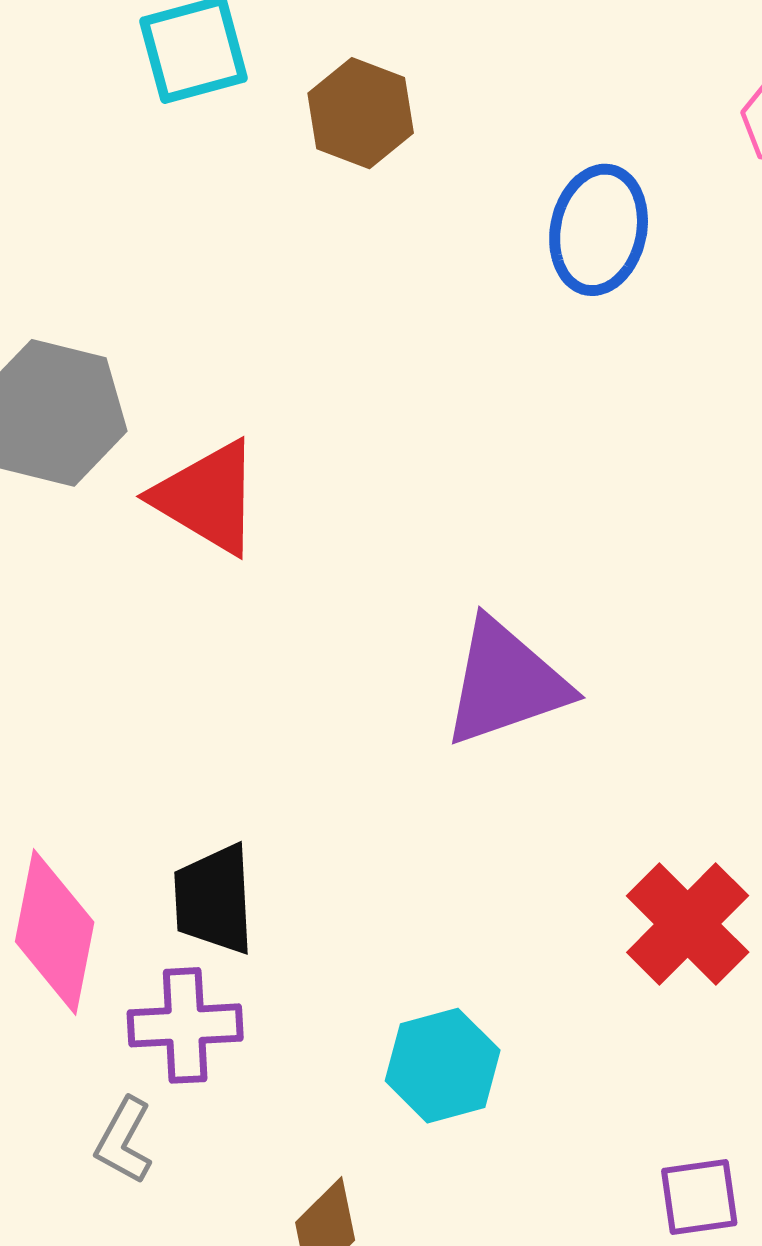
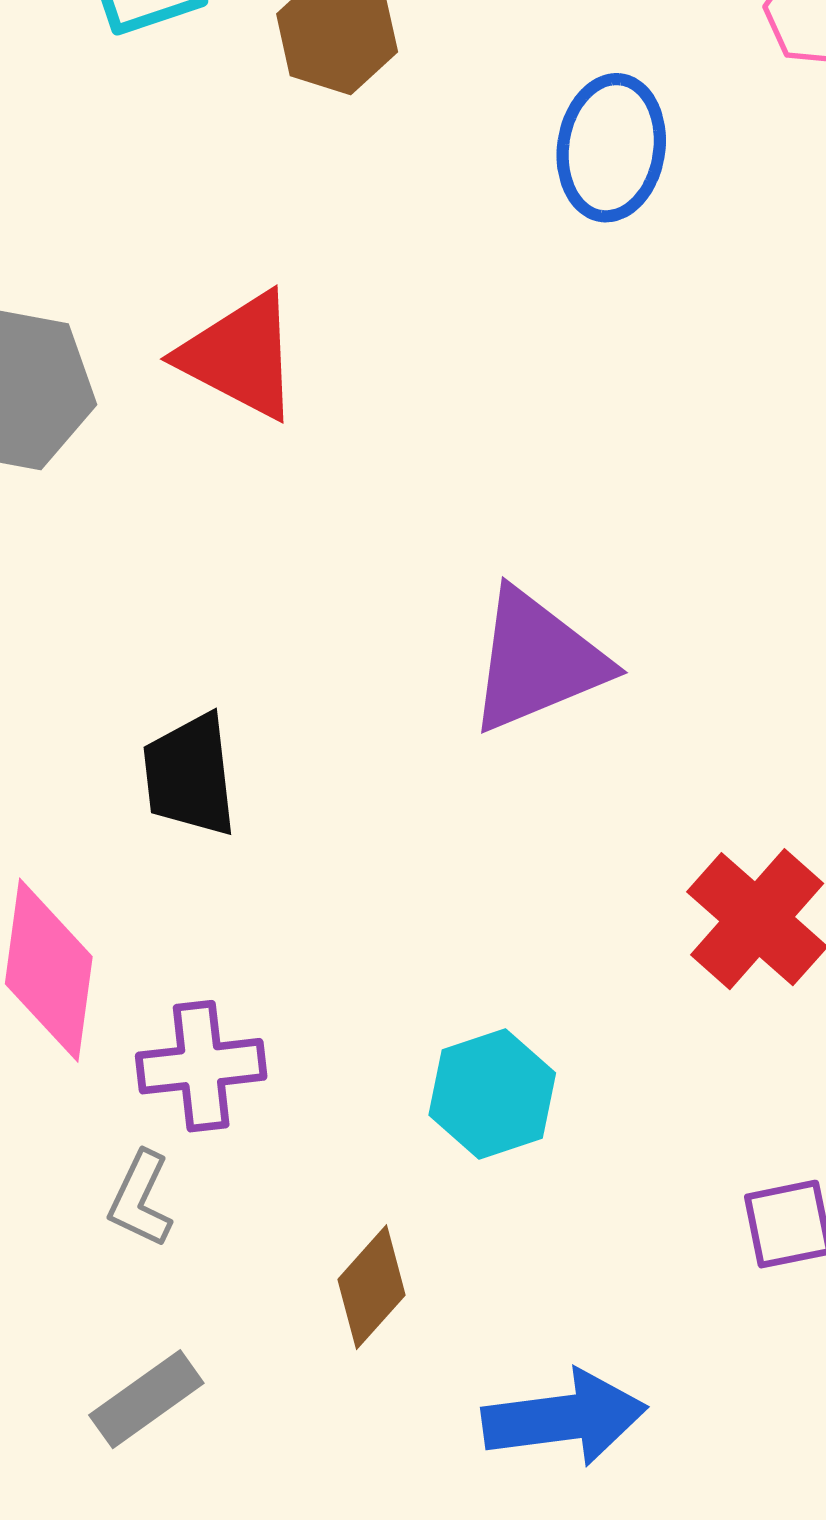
red triangle: (207, 497) -> (240, 356), moved
black trapezoid: (214, 899) -> (190, 775), moved

